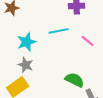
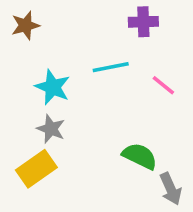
cyan star: (27, 42) -> (53, 87), turned -30

